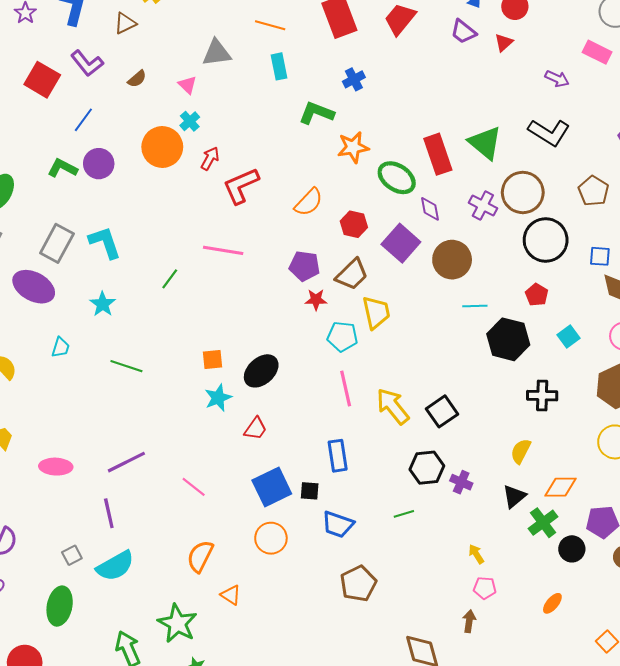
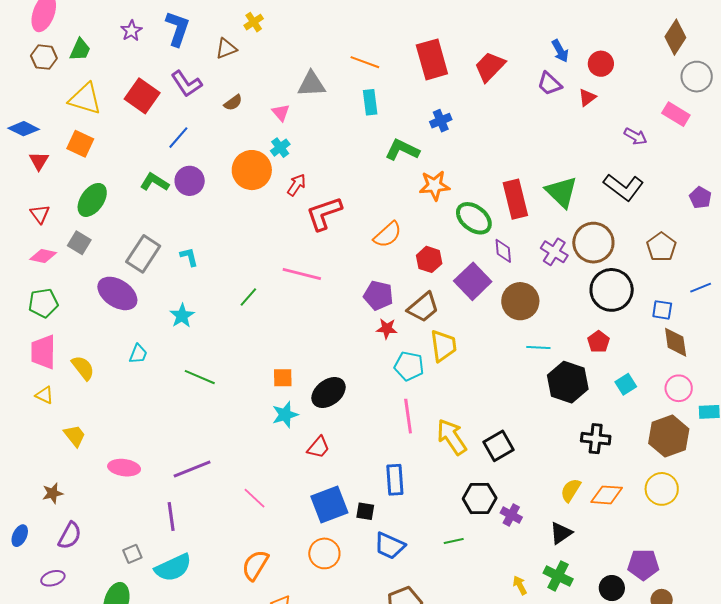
cyan L-shape: (105, 242) -> (189, 257), size x0.6
orange diamond: (561, 487) -> (607, 495), moved
green cross: (543, 523) -> (558, 576), moved, turned -32

